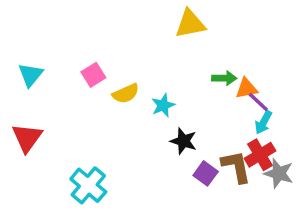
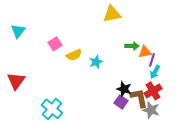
cyan triangle: (31, 75) -> (18, 31), moved
purple line: (258, 102) -> (152, 60), turned 64
black star: (183, 141) -> (124, 89), moved
gray star: (279, 173) -> (151, 110), moved

